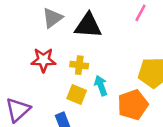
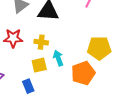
yellow square: (77, 94) -> (39, 65), turned -35

